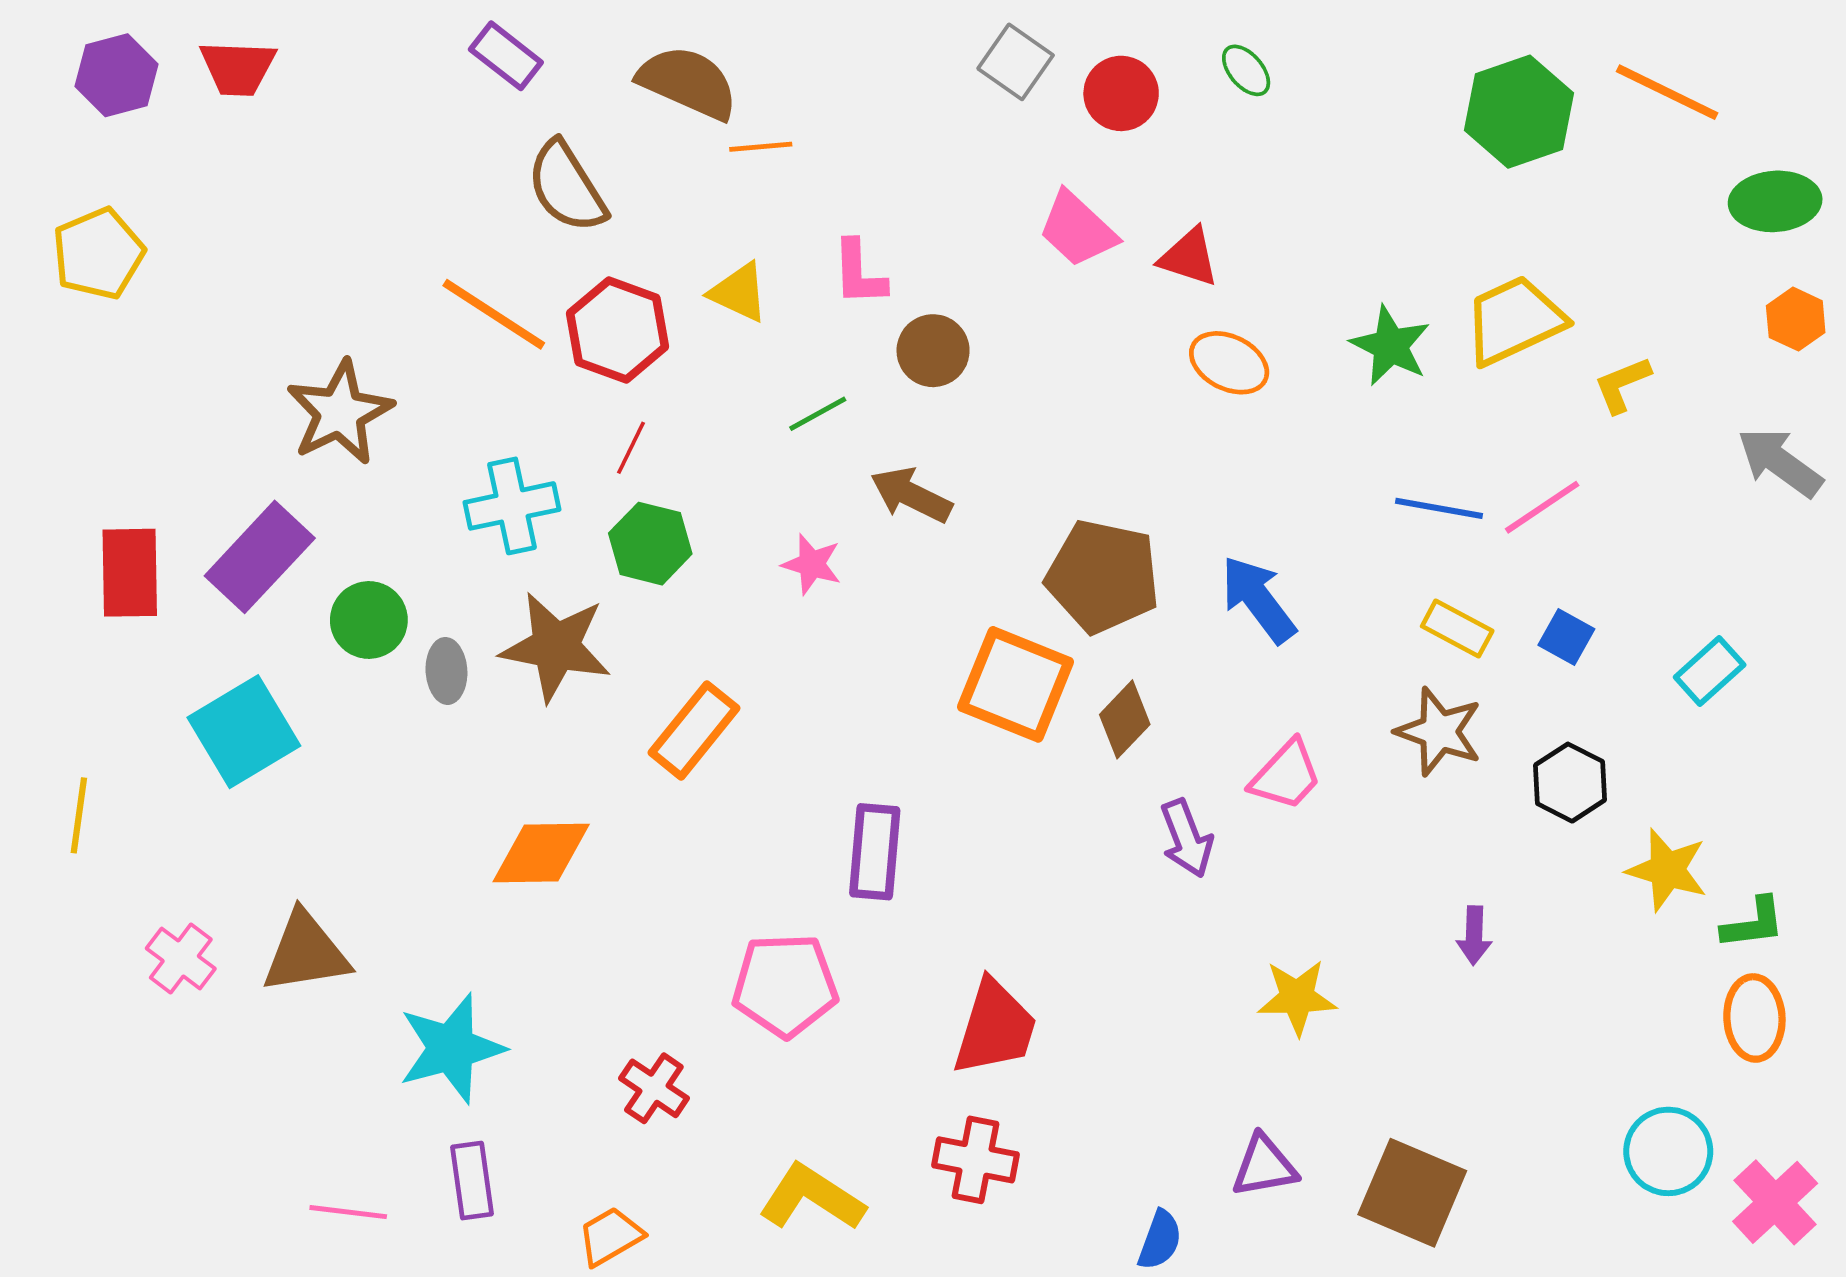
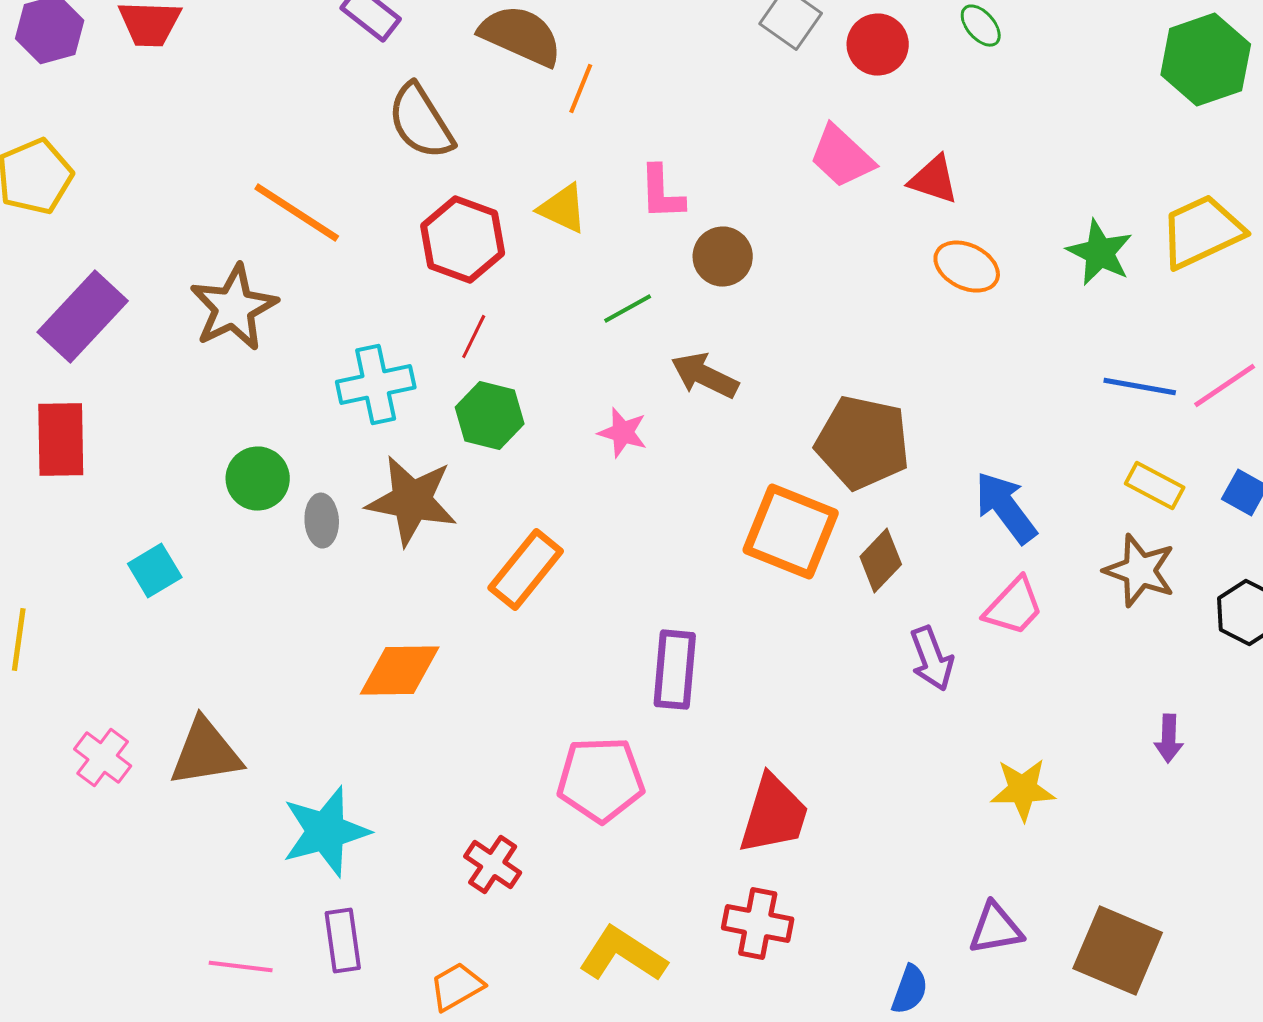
orange line: (761, 147) -> (581, 89), turned -63
orange line: (494, 314) -> (297, 213), moved
purple rectangle: (260, 557) -> (83, 317), moved
blue arrow: (1258, 599) -> (1006, 508), moved
cyan square: (244, 732) -> (155, 571), size x0.6

